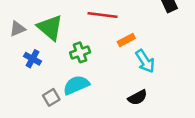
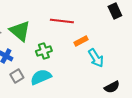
gray square: (51, 97) -> (17, 76), moved
black semicircle: (138, 97) -> (112, 87), moved

